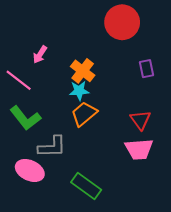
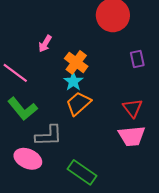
pink arrow: (40, 54) -> (45, 44), moved
cyan star: (79, 91) -> (73, 81), turned -30

